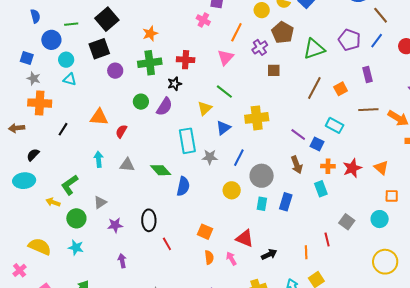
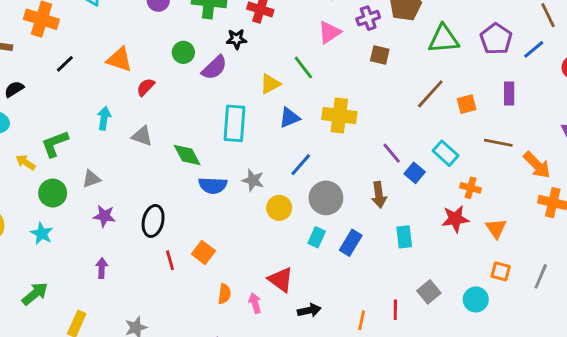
pink triangle: (225, 57) -> (329, 32), moved
gray star: (210, 157) -> (253, 180), moved
orange cross: (328, 166) -> (471, 188), moved
blue semicircle: (183, 186) -> (213, 185), turned 66
orange square: (205, 232) -> (203, 252), moved

